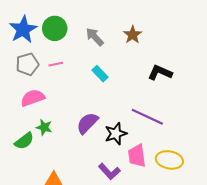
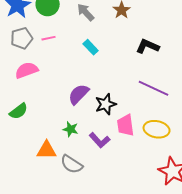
purple line: (147, 117) -> (154, 88), moved
green star: (44, 127) -> (71, 129), moved

